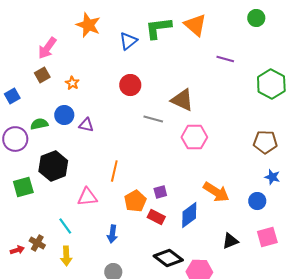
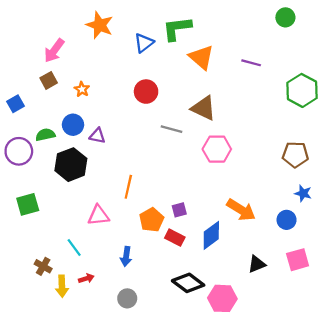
orange triangle: (195, 25) -> (201, 57), moved
black hexagon: (53, 166) -> (71, 165), moved
red arrow: (17, 250) -> (86, 278), moved
yellow arrow: (66, 256) -> (62, 286), moved

